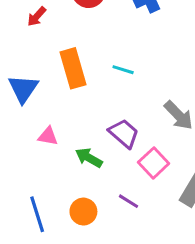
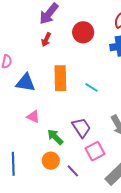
red arrow: (37, 16) -> (46, 40), turned -32
blue triangle: (23, 89) -> (26, 83), turned 50
orange circle: (83, 212) -> (51, 161), moved

